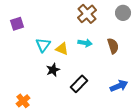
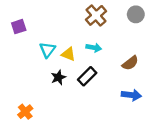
brown semicircle: (113, 46) -> (130, 63), moved, turned 70
black rectangle: (79, 84) -> (87, 76), moved
blue arrow: (119, 86) -> (131, 95), turned 30

